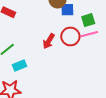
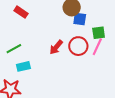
pink line: (89, 34) -> (97, 47), turned -60

